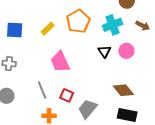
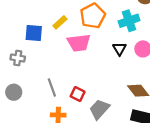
blue square: (15, 30) -> (34, 33), moved
pink trapezoid: (60, 62) -> (79, 43), moved, turned -75

